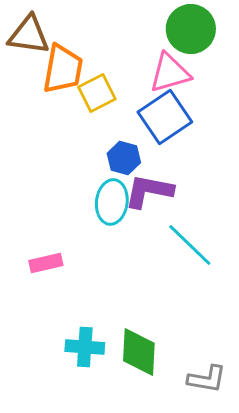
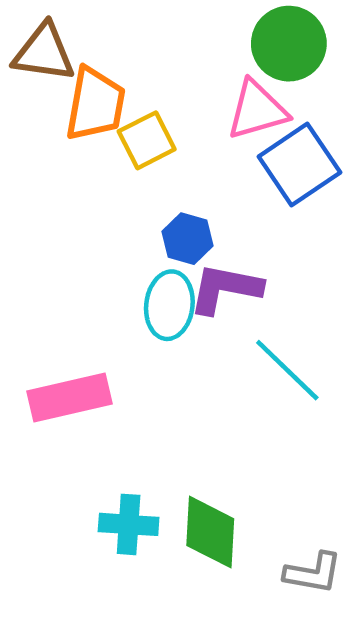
blue square: (165, 117) -> (299, 165), moved
pink rectangle: (46, 263) -> (70, 397), size x1.6

